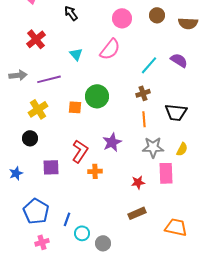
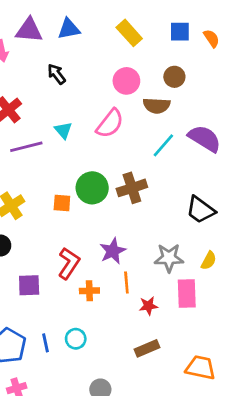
brown semicircle: (188, 23) -> (157, 106), moved
purple semicircle: (179, 60) -> (205, 139), size x1.4
purple line: (49, 79) -> (26, 147), moved
brown cross: (143, 93) -> (132, 188), moved, size x1.5
black trapezoid: (176, 112) -> (200, 210), turned 30
orange line: (144, 119) -> (126, 283), moved
blue line: (67, 219) -> (46, 343), moved, turned -32
cyan circle: (82, 233) -> (76, 339), moved

